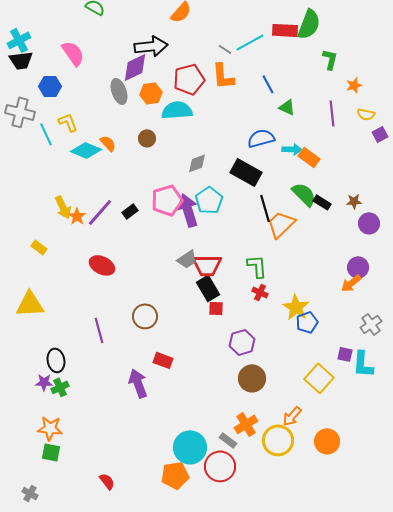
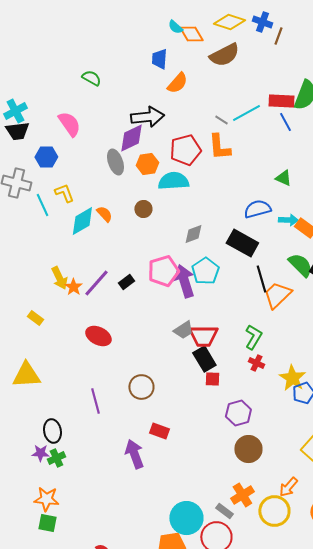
blue line: (268, 84) -> (285, 122), moved
cyan diamond: (86, 150) -> (82, 221), turned -52
green L-shape: (257, 266) -> (253, 337), turned 35

